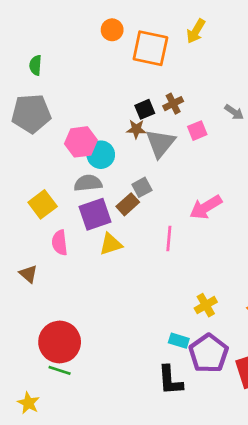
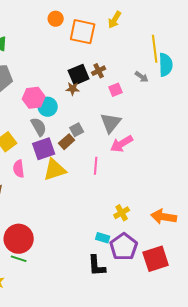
black square: (145, 109) -> (79, 75), size x1.5
gray triangle: (160, 143) -> (111, 123), moved
gray semicircle: (88, 183) -> (39, 127), turned 66
yellow triangle: (111, 244) -> (55, 170), size x1.4

